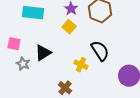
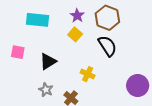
black semicircle: (100, 51) -> (107, 46), moved
gray star: (23, 64) -> (46, 90), moved

